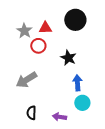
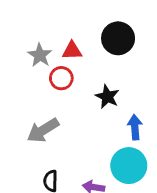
blue arrow: (77, 83) -> (135, 127), moved
cyan circle: (82, 103) -> (129, 166), size x1.5

